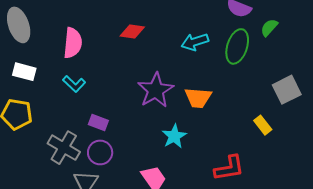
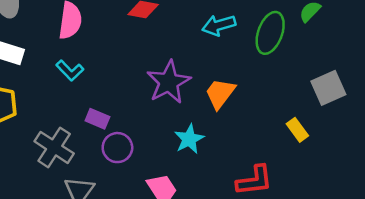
orange trapezoid: (198, 98) -> (220, 93), turned 120
purple circle: (100, 152) -> (117, 148), moved

